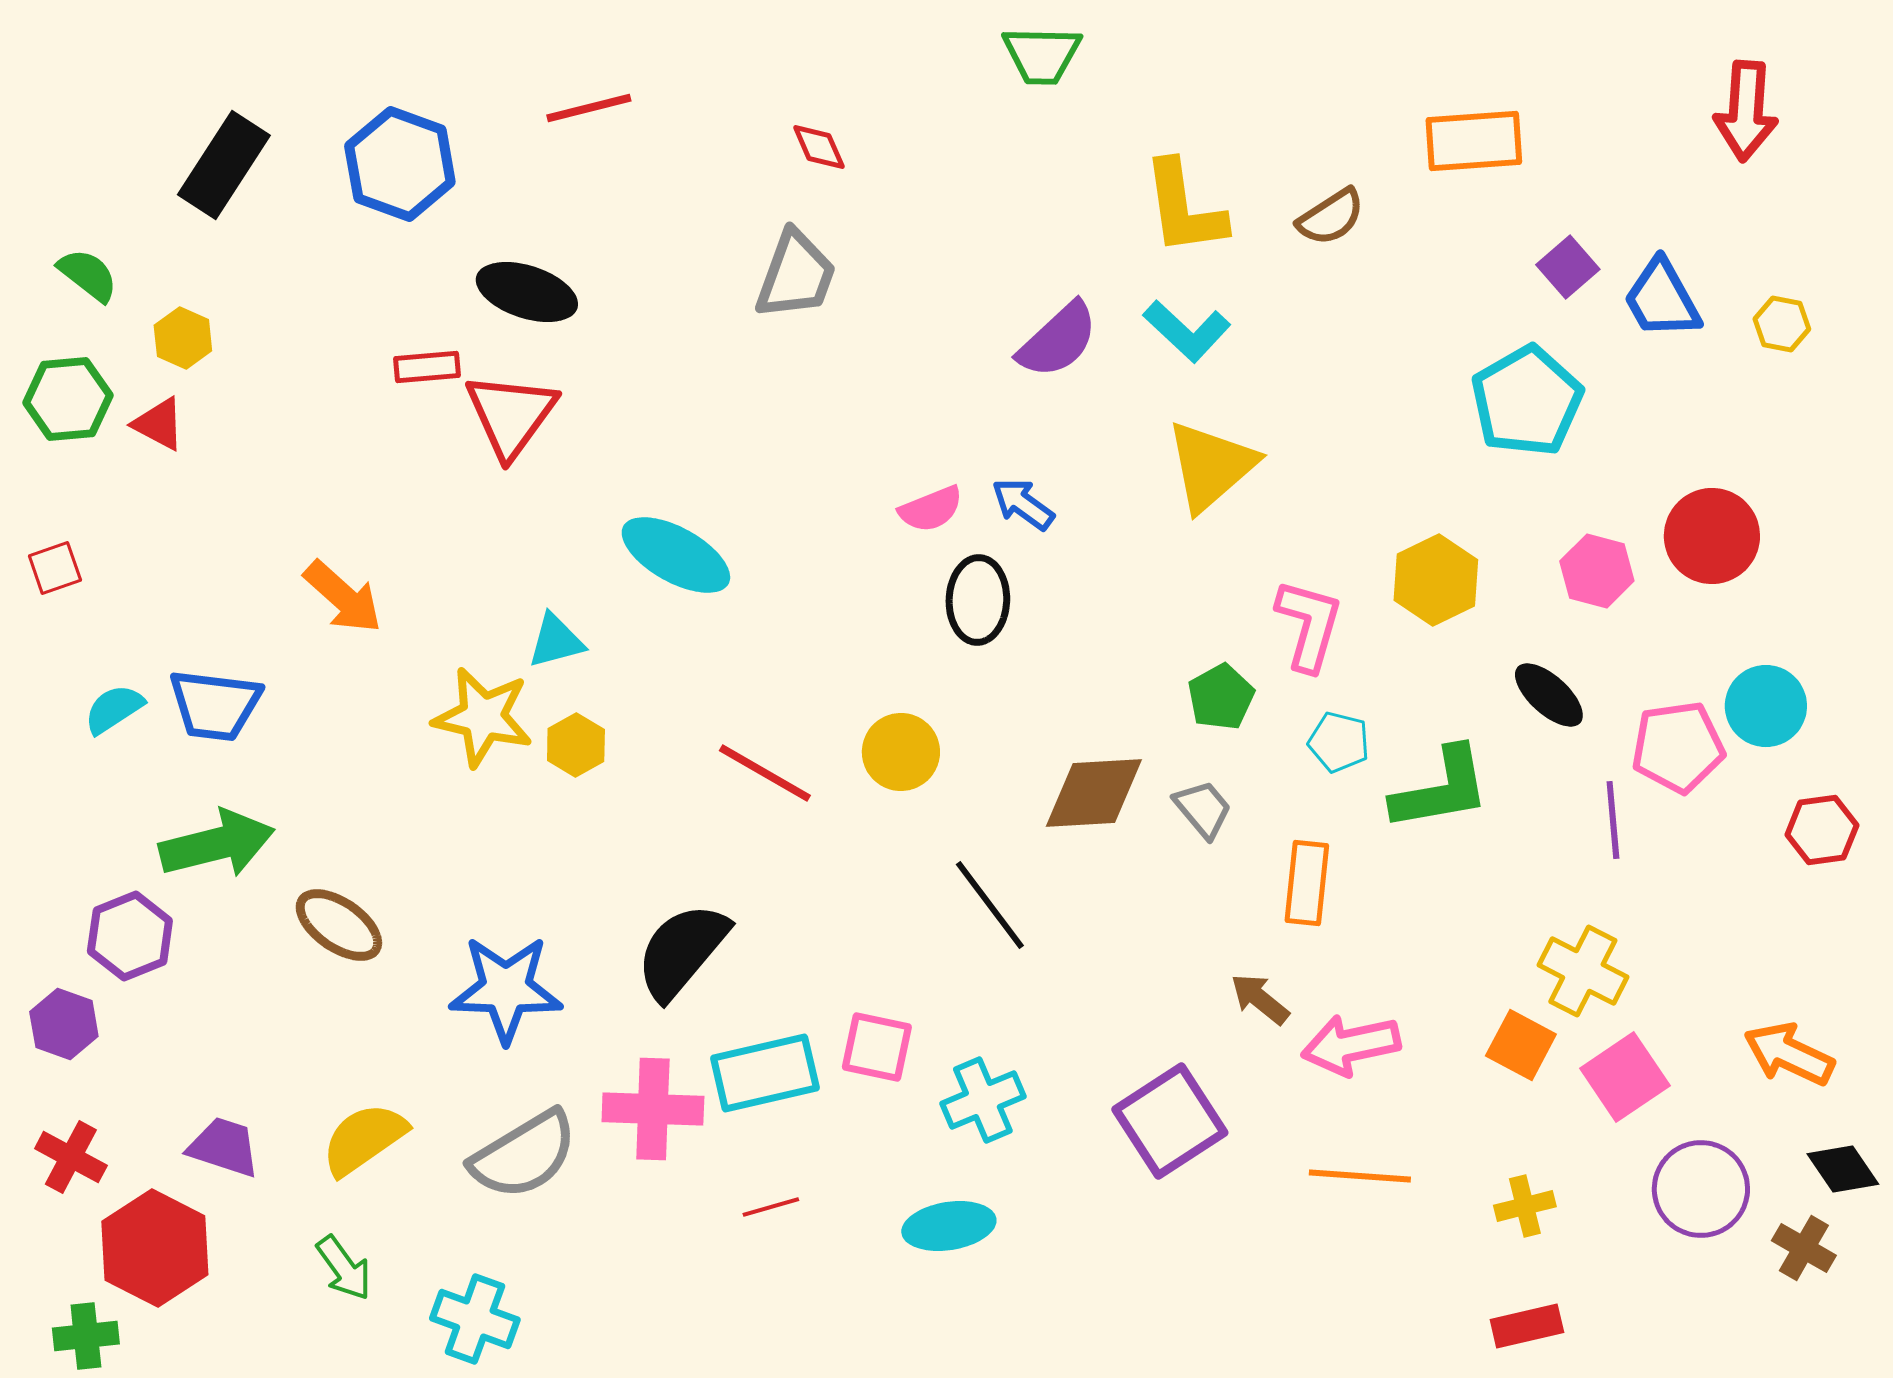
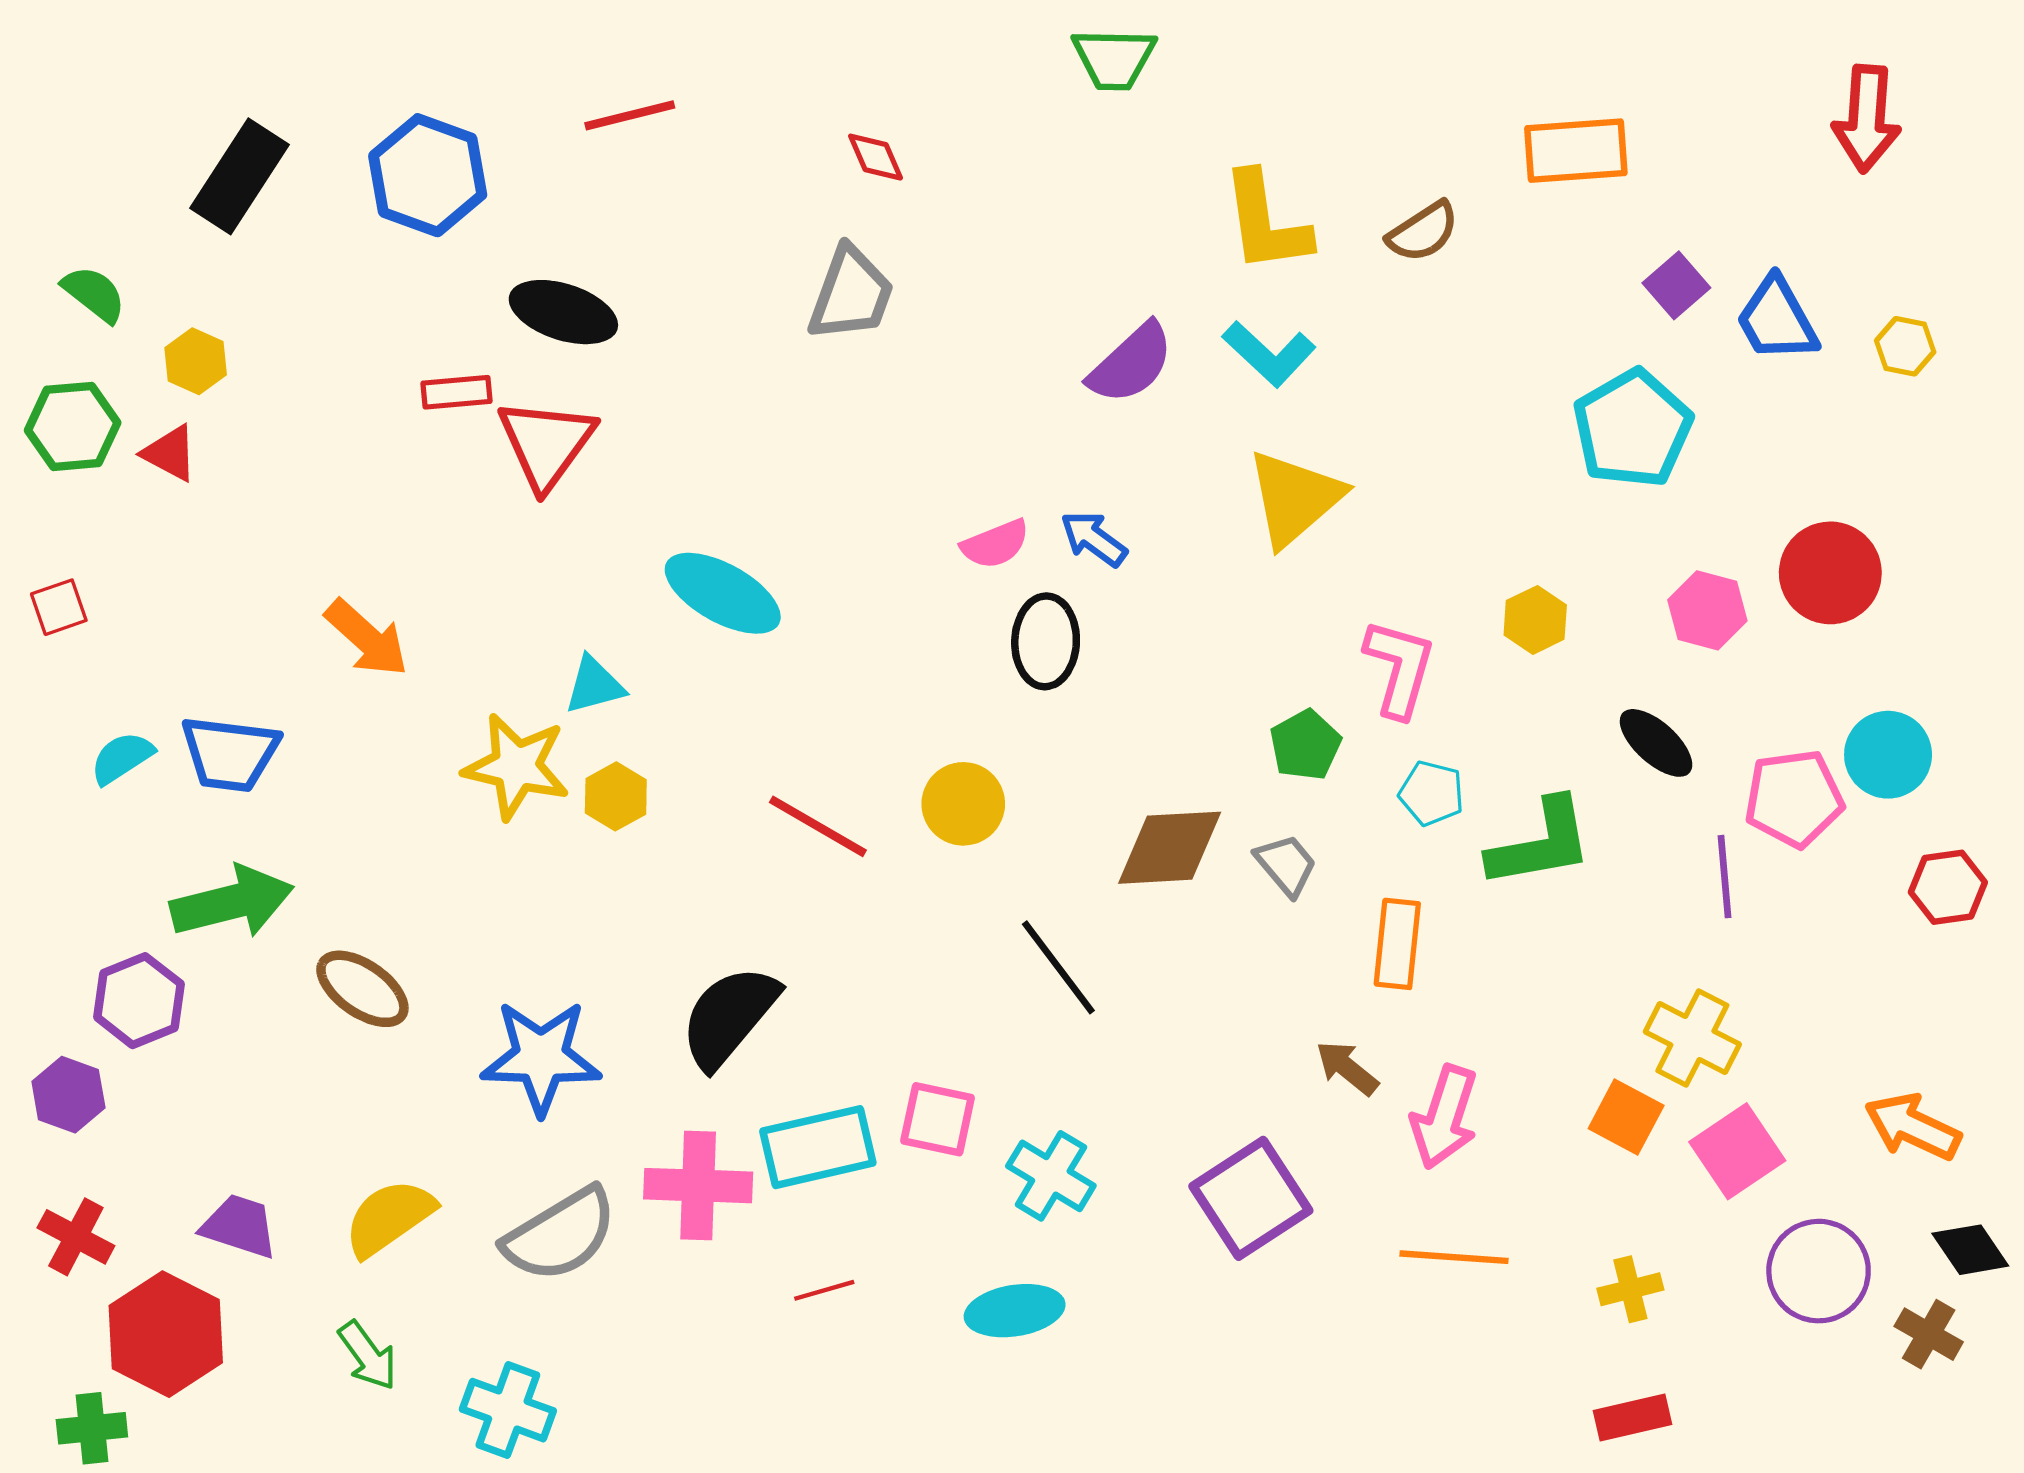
yellow hexagon: (1436, 580) -> (1535, 620), size x0.7
pink arrow: (1351, 1045) -> (1444, 1117), turned -60
cyan cross: (983, 1100) -> (1051, 1176), turned -36

